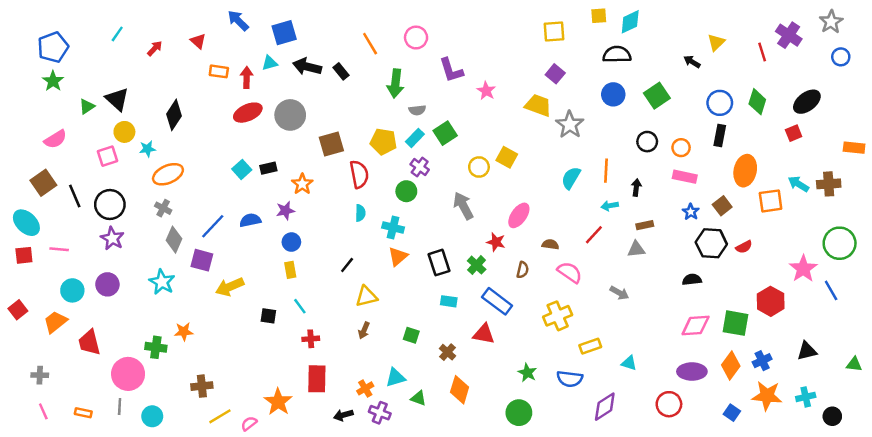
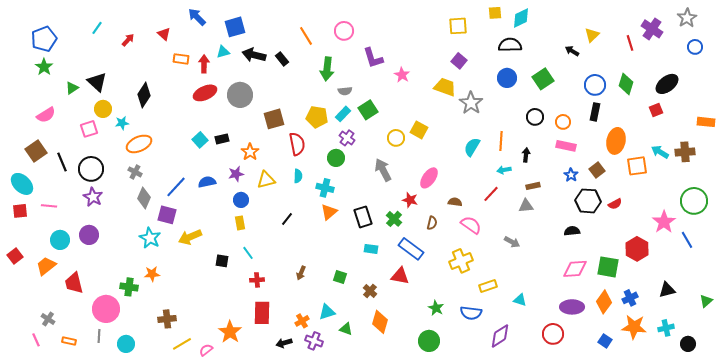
cyan star: (162, 282) -> (150, 238), moved
yellow triangle: (366, 296) -> (266, 180), moved
green triangle: (854, 364) -> (706, 301), turned -48
gray cross: (40, 375) -> (48, 319), moved, turned 32

